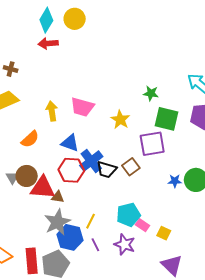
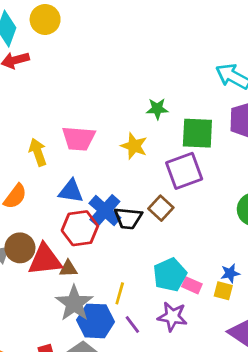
green star: (151, 93) -> (157, 109), moved
blue star: (175, 181) -> (230, 273), moved

